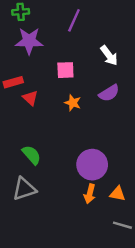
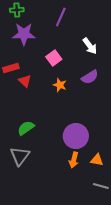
pink square: (65, 70) -> (54, 58), turned -35
green semicircle: (32, 155) -> (26, 128), turned -84
gray triangle: (24, 189) -> (20, 156), turned -35

